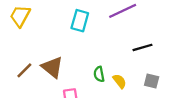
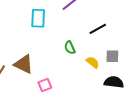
green semicircle: (99, 74) -> (70, 48), moved
yellow semicircle: (120, 81) -> (93, 62), moved

